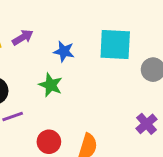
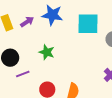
blue star: (64, 51) -> (52, 15), moved, size x1.5

